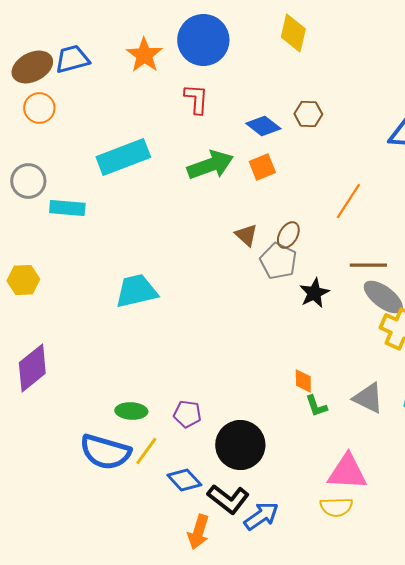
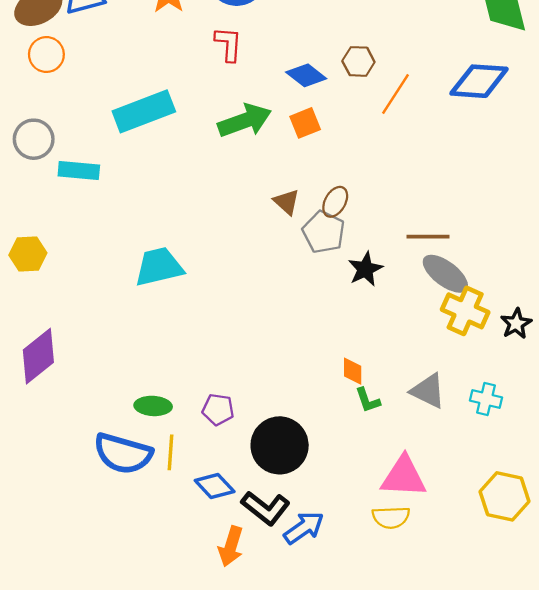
orange line: (348, 201) -> (396, 94), moved
yellow line: (146, 451) -> (171, 452), turned -32

